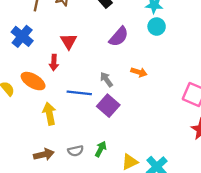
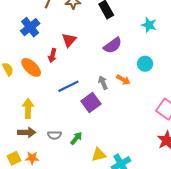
cyan circle: (157, 27) -> (145, 64), moved
gray arrow: (106, 79) -> (103, 83), moved
blue line: (79, 93) -> (68, 86), turned -45
yellow arrow: (49, 114) -> (28, 108), moved

